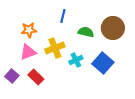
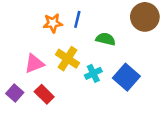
brown circle: (113, 28) -> (145, 17), moved
orange star: (29, 30) -> (53, 23), moved
yellow cross: (55, 48) -> (68, 59), turned -36

